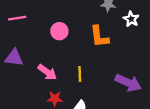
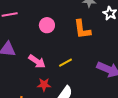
yellow line: (80, 74) -> (66, 63), turned 64

